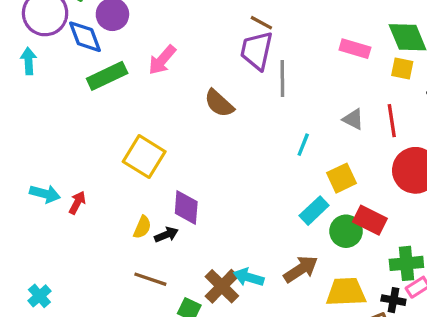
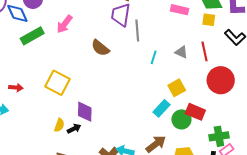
cyan line: (303, 145) -> (154, 57), moved
red arrow: (77, 203) -> (16, 88), moved, turned 72

